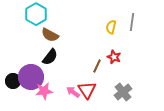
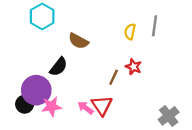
brown semicircle: (50, 35) -> (78, 41), moved
black circle: (13, 81) -> (25, 104), moved
gray cross: (123, 92) -> (169, 116), moved

